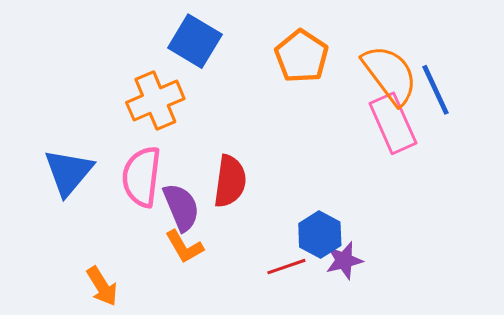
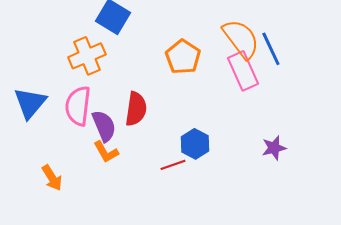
orange pentagon: (302, 56) -> (183, 57), moved
purple star: (344, 260) -> (274, 148), moved

